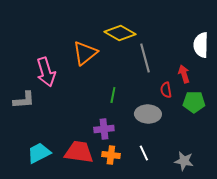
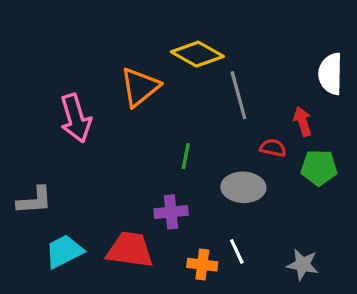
red semicircle: (166, 90) -> (273, 148), turned 112
gray L-shape: (24, 100) -> (35, 200), moved
orange cross: (111, 155) -> (202, 265), moved

